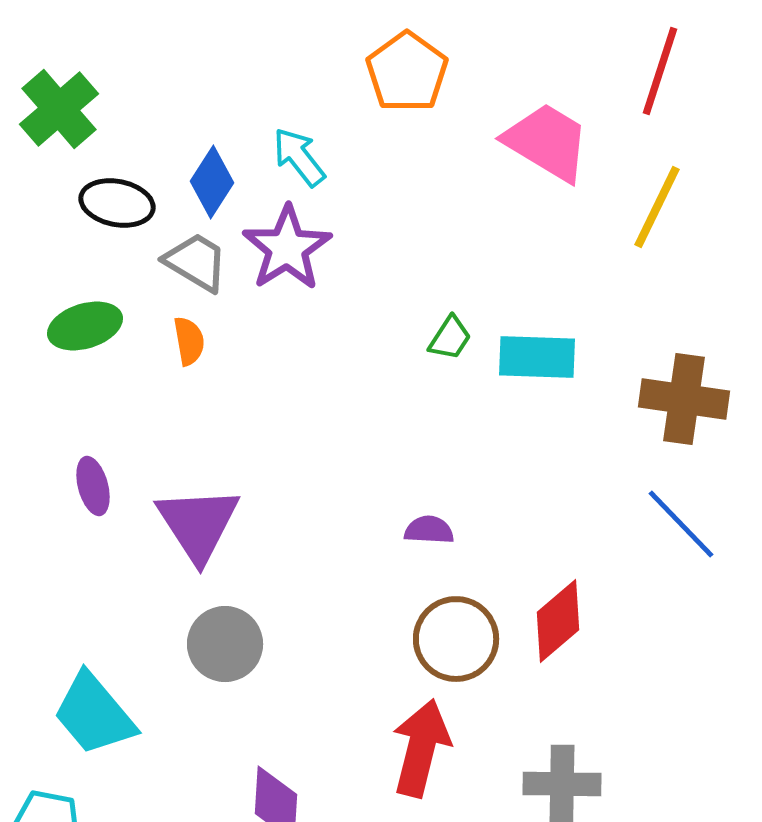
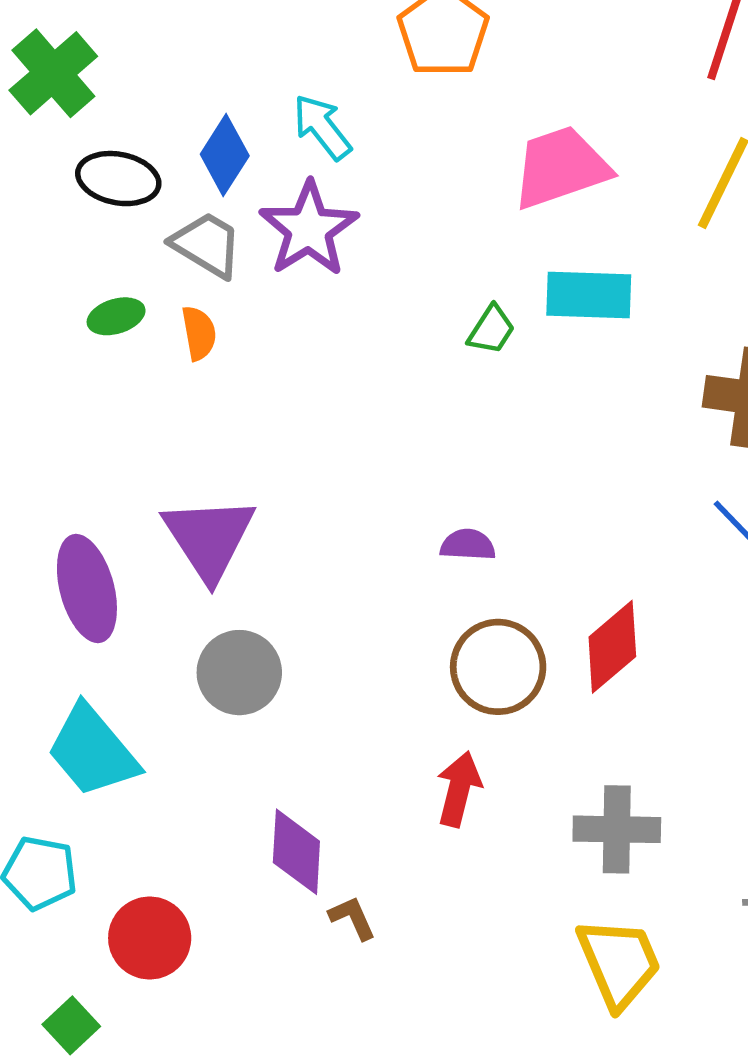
pink trapezoid: (547, 142) -> (561, 167), moved, turned -50
green ellipse: (85, 326) -> (116, 316), moved, size x0.7
cyan rectangle: (537, 357) -> (589, 295), moved
purple ellipse: (93, 486) -> (87, 589), moved, size x1.6
red arrow: (421, 748) -> (459, 789), size x0.7

